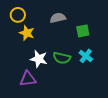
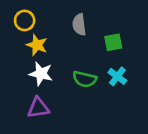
gray semicircle: (58, 18) -> (79, 25), turned -84
white star: (39, 59) -> (41, 74), moved

